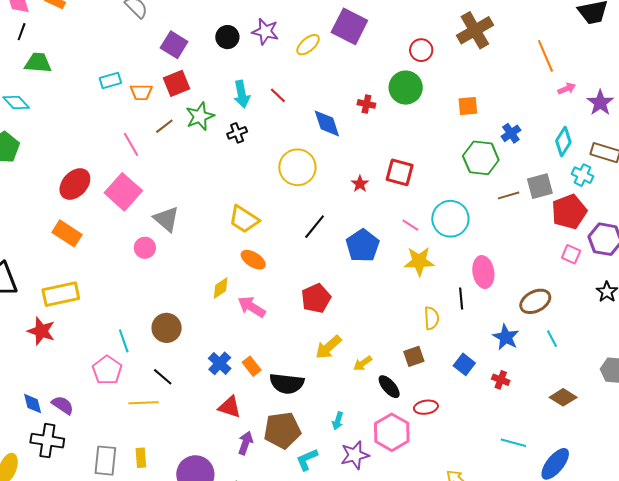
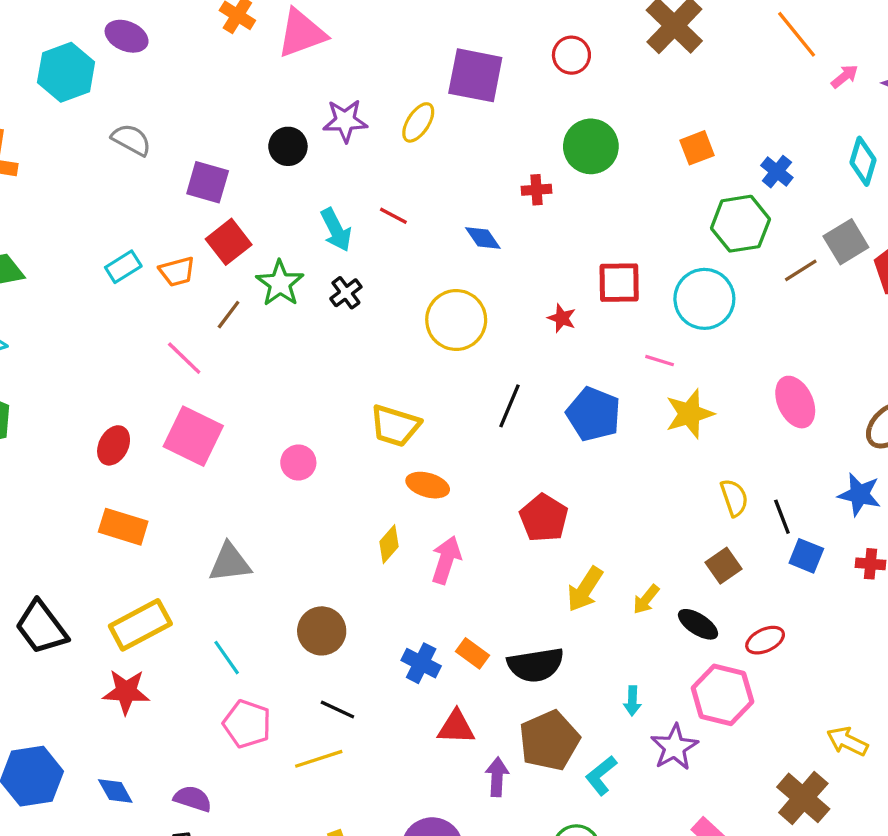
red circle: (421, 50) -> (571, 55), moved
blue diamond: (327, 123) -> (483, 238), size x0.7
red ellipse: (75, 184) -> (114, 445), size x0.7
gray triangle: (166, 219) -> (230, 563), moved, turned -32
cyan circle: (450, 219) -> (704, 299), moved
pink circle: (145, 248) -> (298, 463), moved
black line: (461, 299) -> (782, 517), moved
pink arrow: (252, 307) -> (446, 560), turned 92
cyan line: (124, 341) -> (227, 658), moved
blue diamond: (33, 404) -> (115, 791), moved

